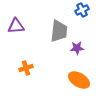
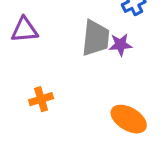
purple star: (77, 48) -> (120, 45), moved

